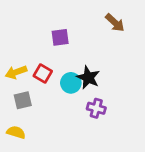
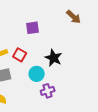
cyan circle: (71, 83) -> (37, 74), moved
purple cross: (96, 108) -> (48, 91), moved, turned -32

